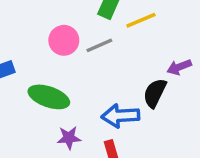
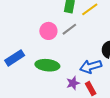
purple star: (69, 138) -> (73, 83), moved

